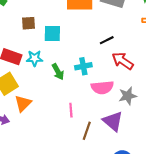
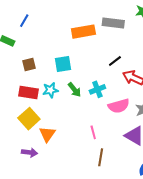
brown square: (28, 23) -> (29, 65), moved
green arrow: (58, 72) -> (74, 90), moved
brown line: (87, 131) -> (101, 157), moved

